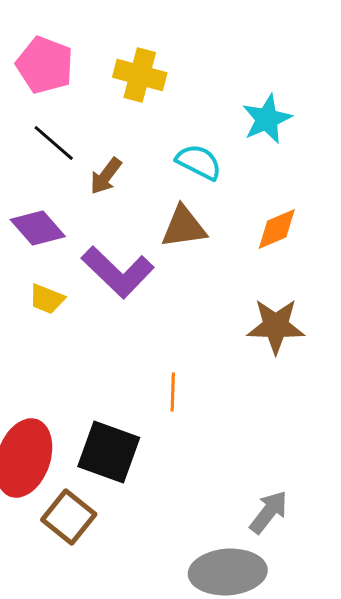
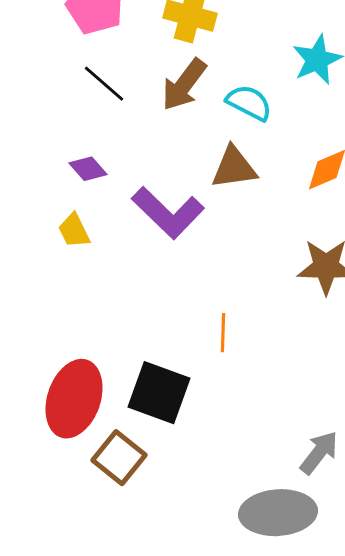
brown arrow: (106, 176) -> (184, 85), moved, size x1.4
purple diamond: (38, 228) -> (88, 169), size x0.7
yellow trapezoid: (47, 299) -> (74, 231), moved, turned 42

